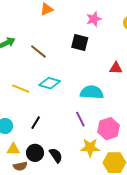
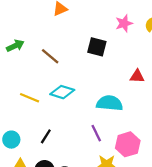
pink star: (94, 19) -> (124, 23), moved

